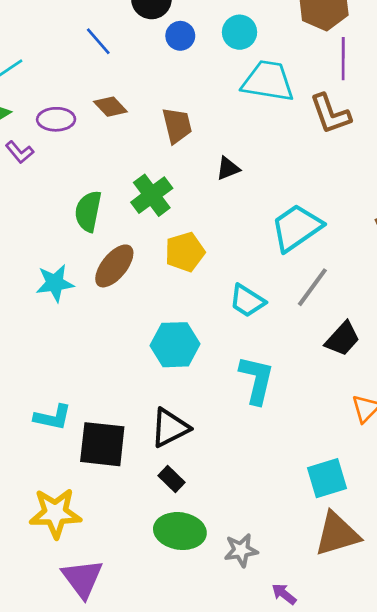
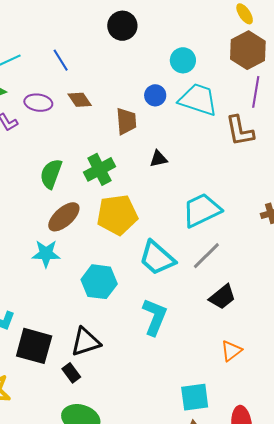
blue circle: (180, 36) -> (155, 95), moved
blue line: (98, 41) -> (61, 60), moved
yellow pentagon: (185, 252) -> (117, 215), size x1.4
cyan star: (55, 283) -> (46, 254), moved
cyan trapezoid: (247, 301) -> (157, 258), size x1.4
black rectangle: (171, 479) -> (71, 373), moved

